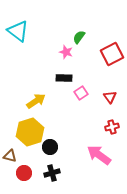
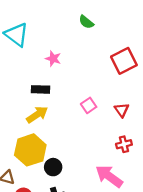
green semicircle: (79, 37) -> (86, 22), moved, turned -88
pink star: (66, 52) -> (53, 59), moved
black rectangle: (64, 78) -> (41, 89), moved

